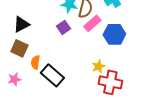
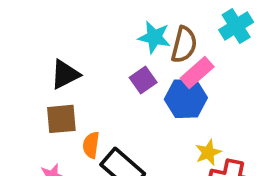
blue hexagon: (114, 34) -> (186, 99), moved
brown square: (19, 48) -> (61, 119), turned -30

